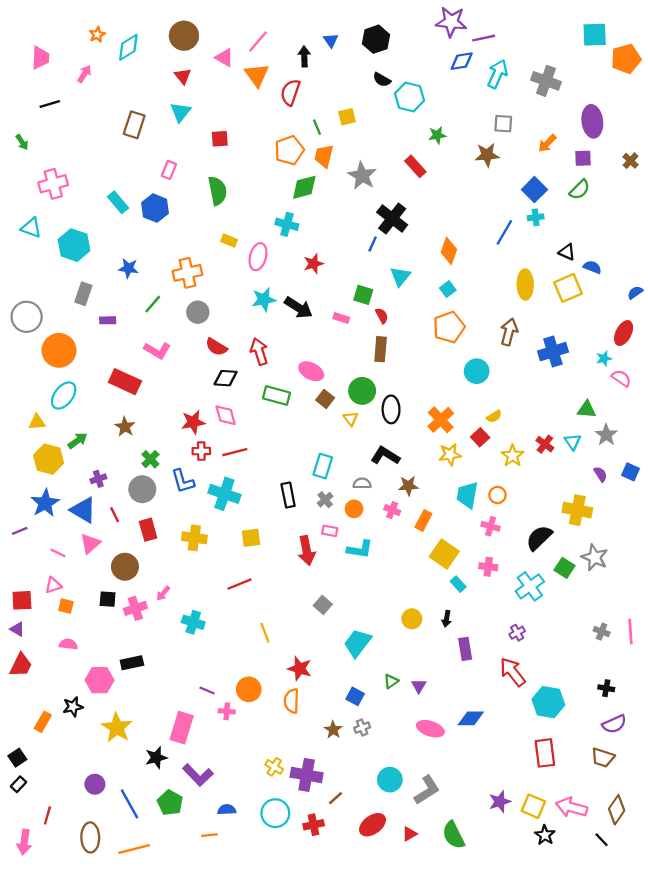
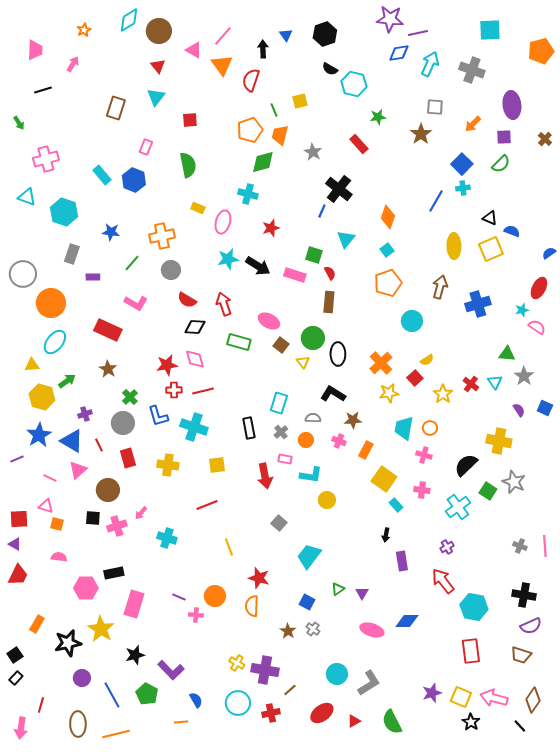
cyan square: (595, 35) -> (490, 30), moved
cyan diamond: (128, 47) -> (129, 20), moved
brown star: (487, 155) -> (421, 134), turned -30
gray star: (362, 176) -> (313, 152), size x0.7
pink rectangle: (341, 318) -> (295, 275), size x1.5
pink triangle: (53, 585) -> (46, 506), turned 35
yellow circle: (412, 619) -> (327, 500), moved
black cross: (606, 688) -> (524, 595), size x1.6
black star: (73, 707) -> (68, 643), moved, size x1.5
pink rectangle: (182, 728) -> (134, 604), moved
gray cross: (362, 728) -> (313, 629), turned -32
blue semicircle: (227, 810) -> (196, 700), turned 63

